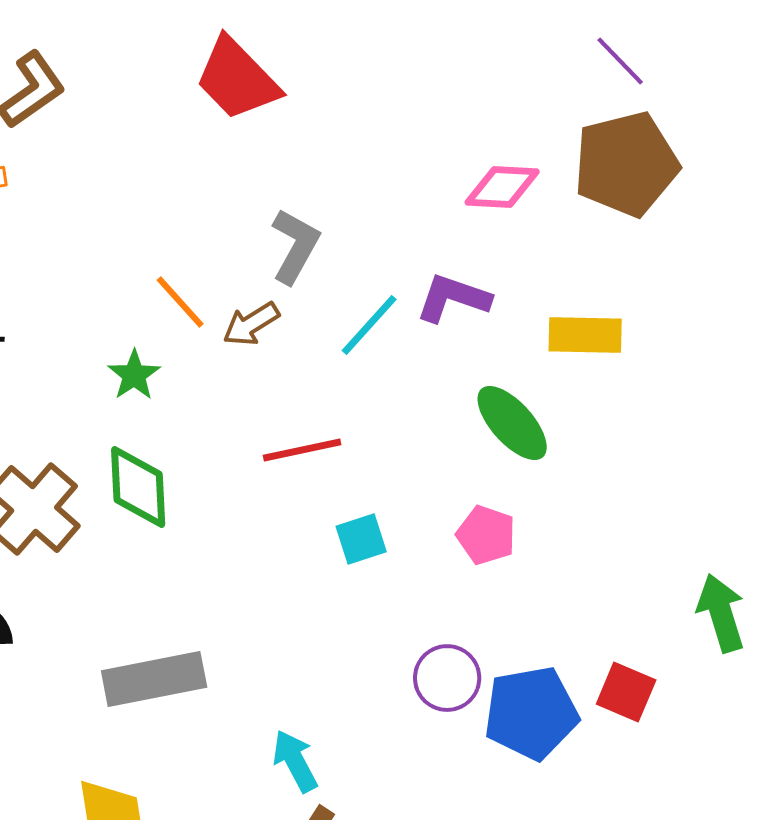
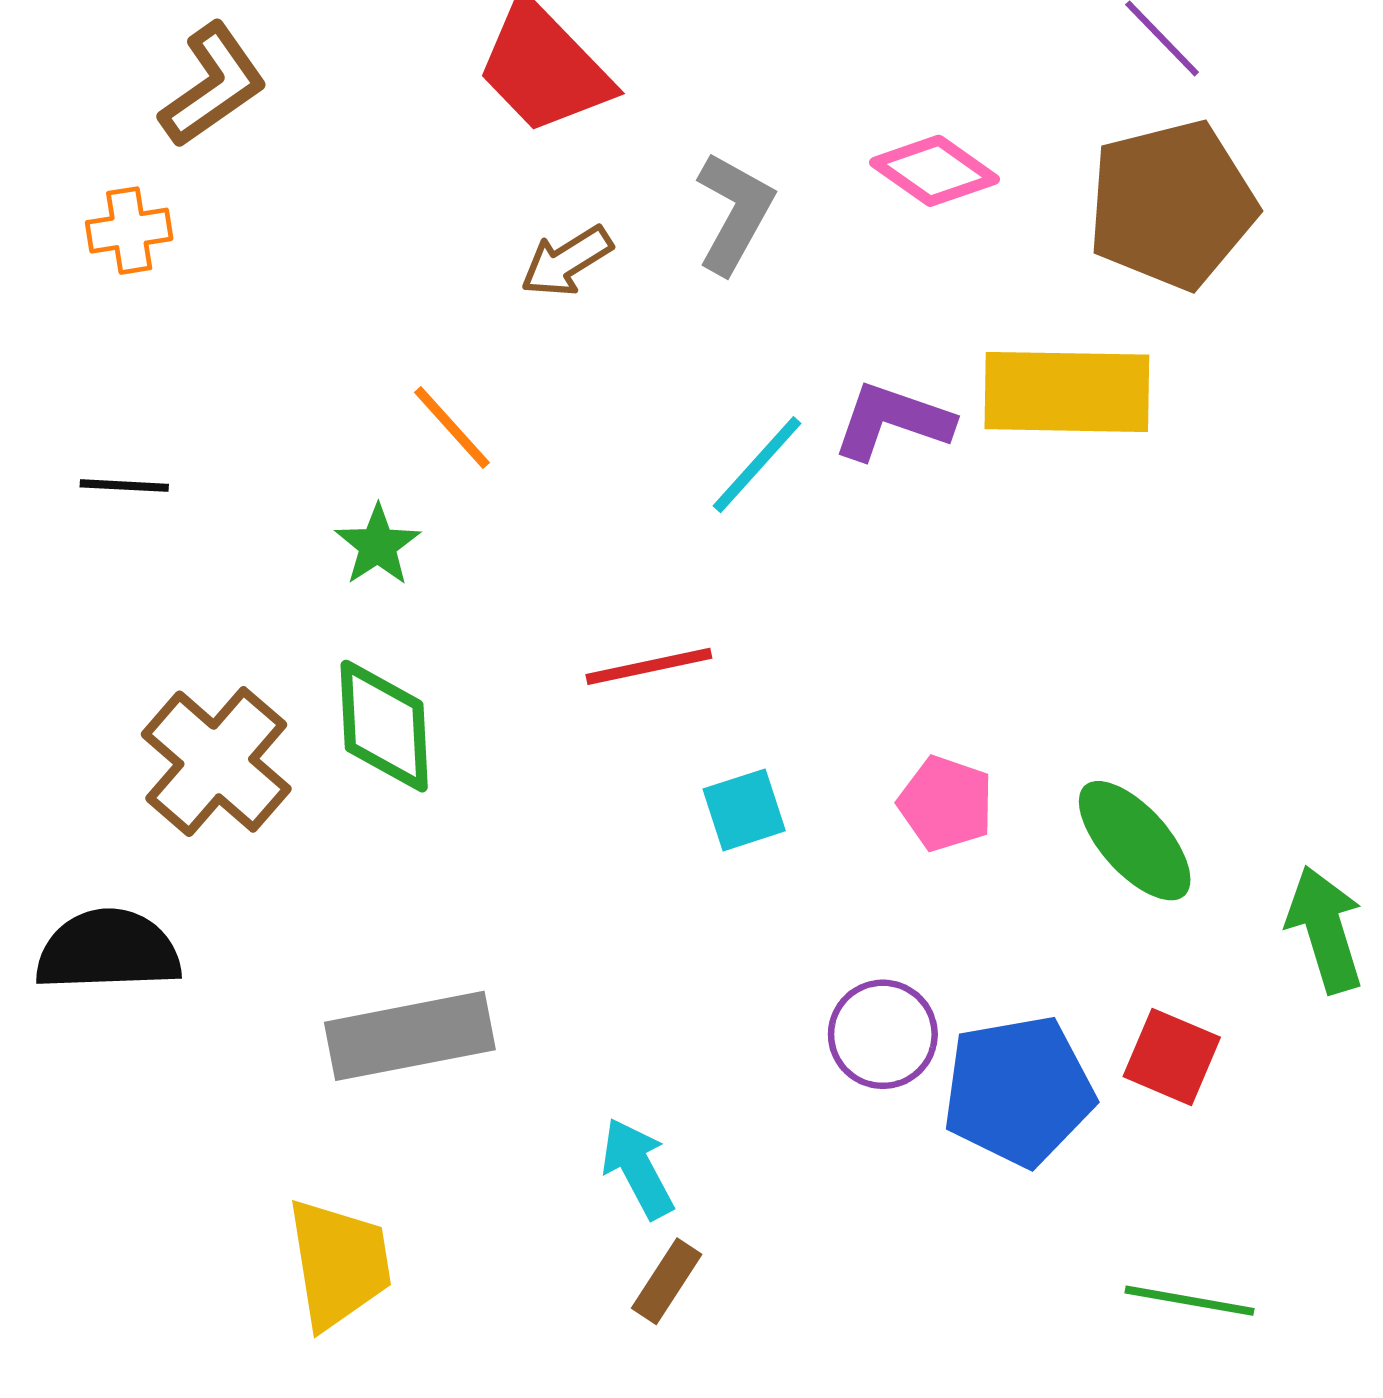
pink diamond: (502, 187) -> (935, 171), moved, turned 32
gray L-shape: (295, 246) -> (734, 213), moved
brown arrow: (251, 324) -> (567, 261), moved
yellow rectangle: (585, 335) -> (1067, 392), moved, size x1.4
green ellipse: (512, 423) -> (1135, 841), moved

